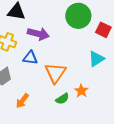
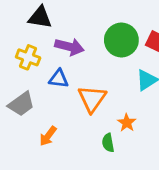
green circle: (78, 16) -> (121, 40), moved
green semicircle: (62, 99) -> (108, 143), moved, turned 112

